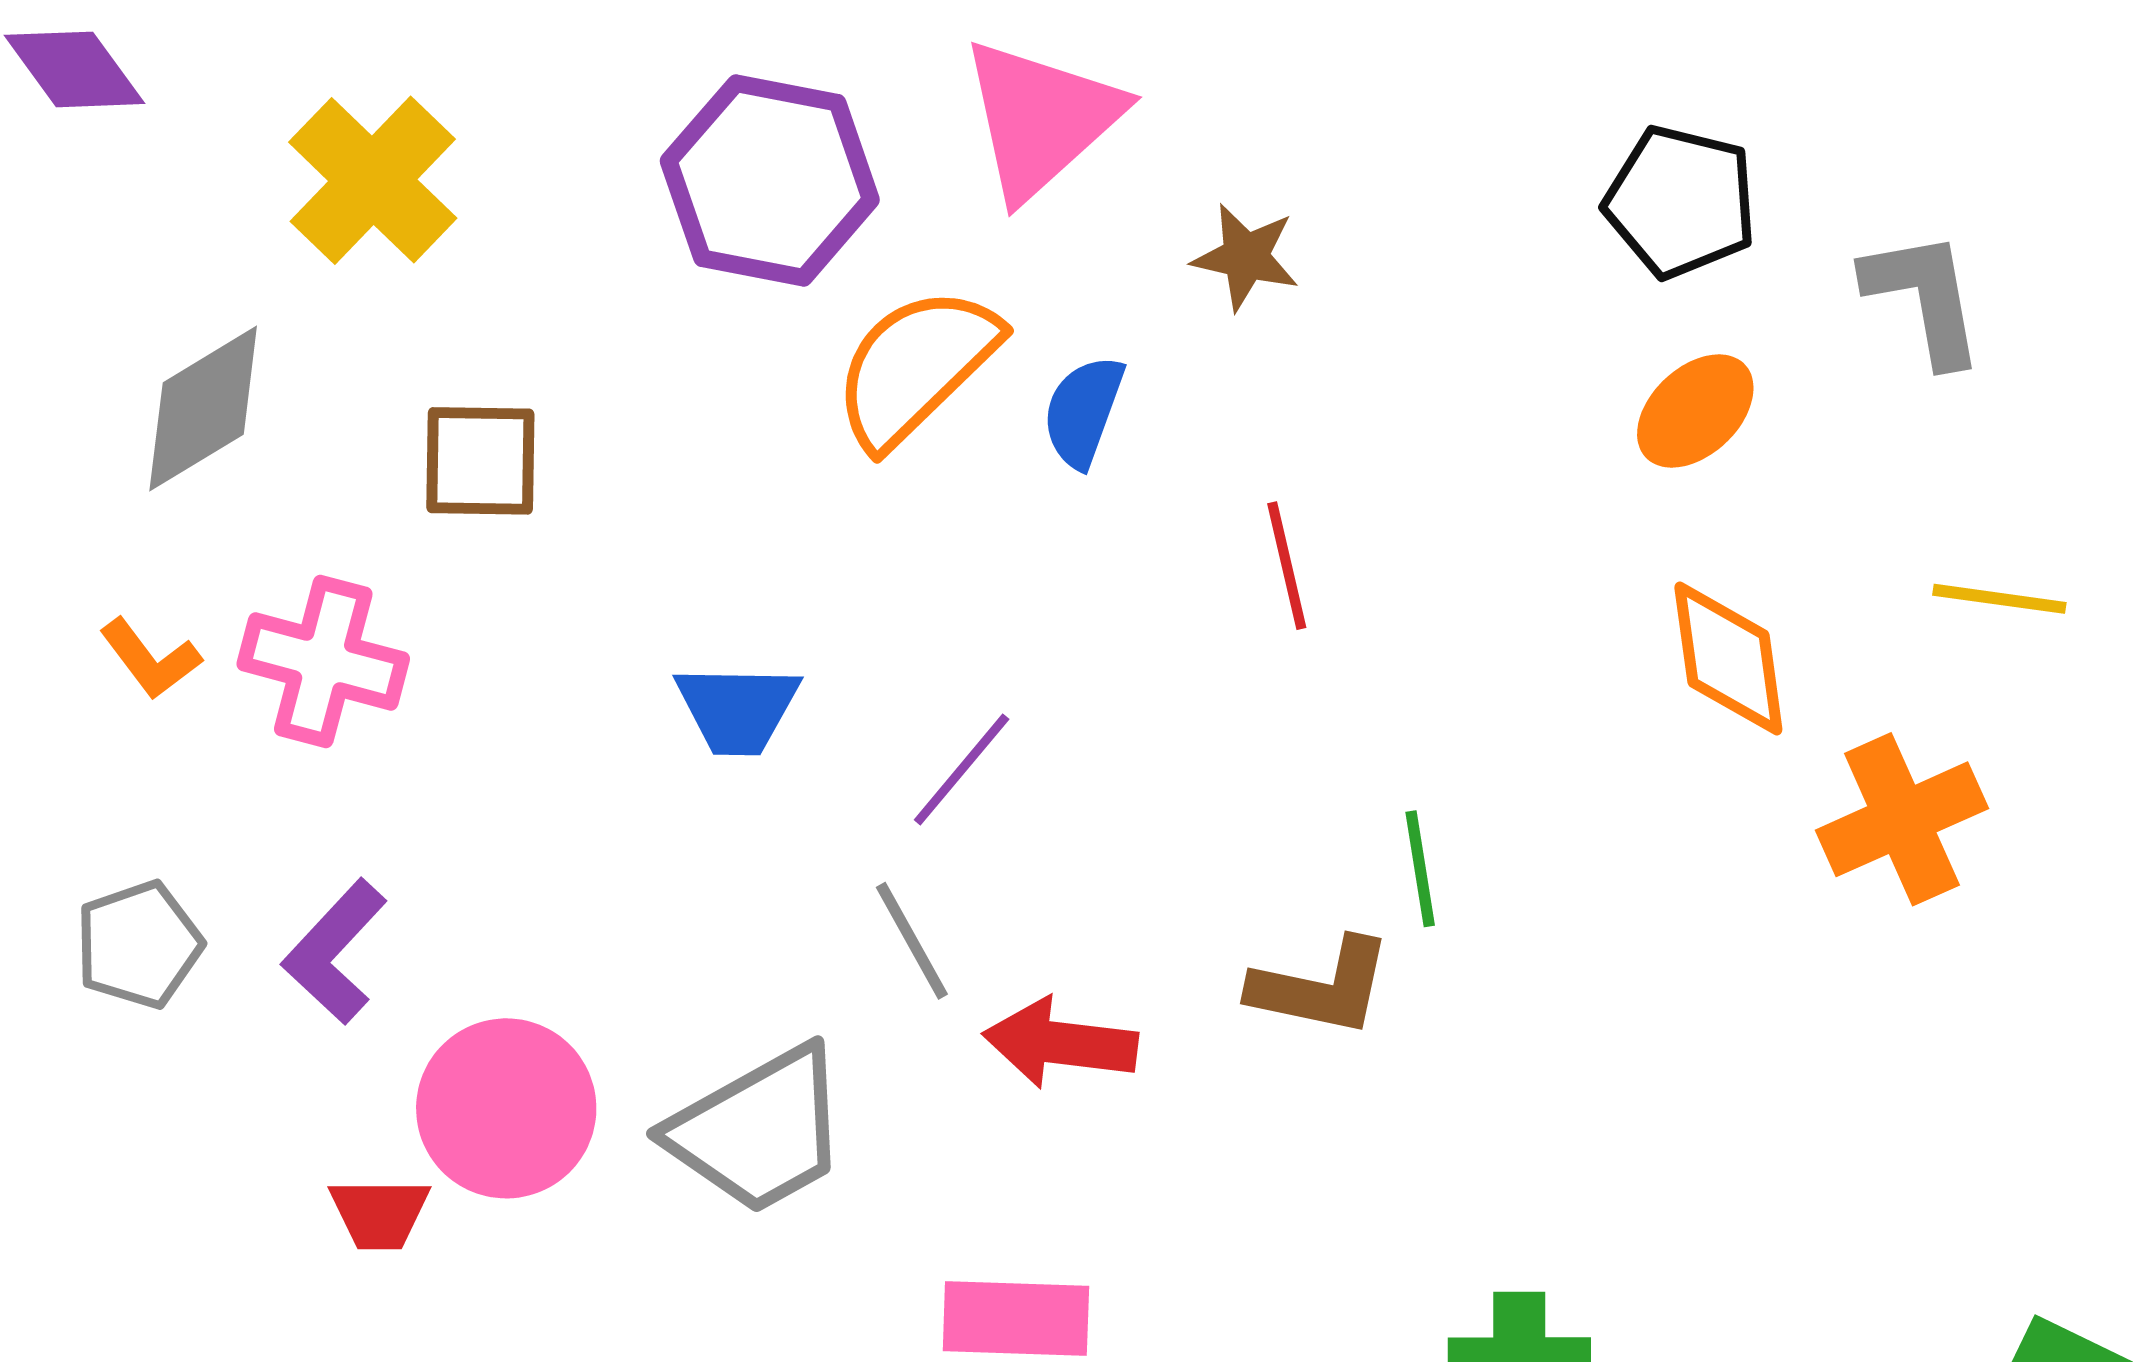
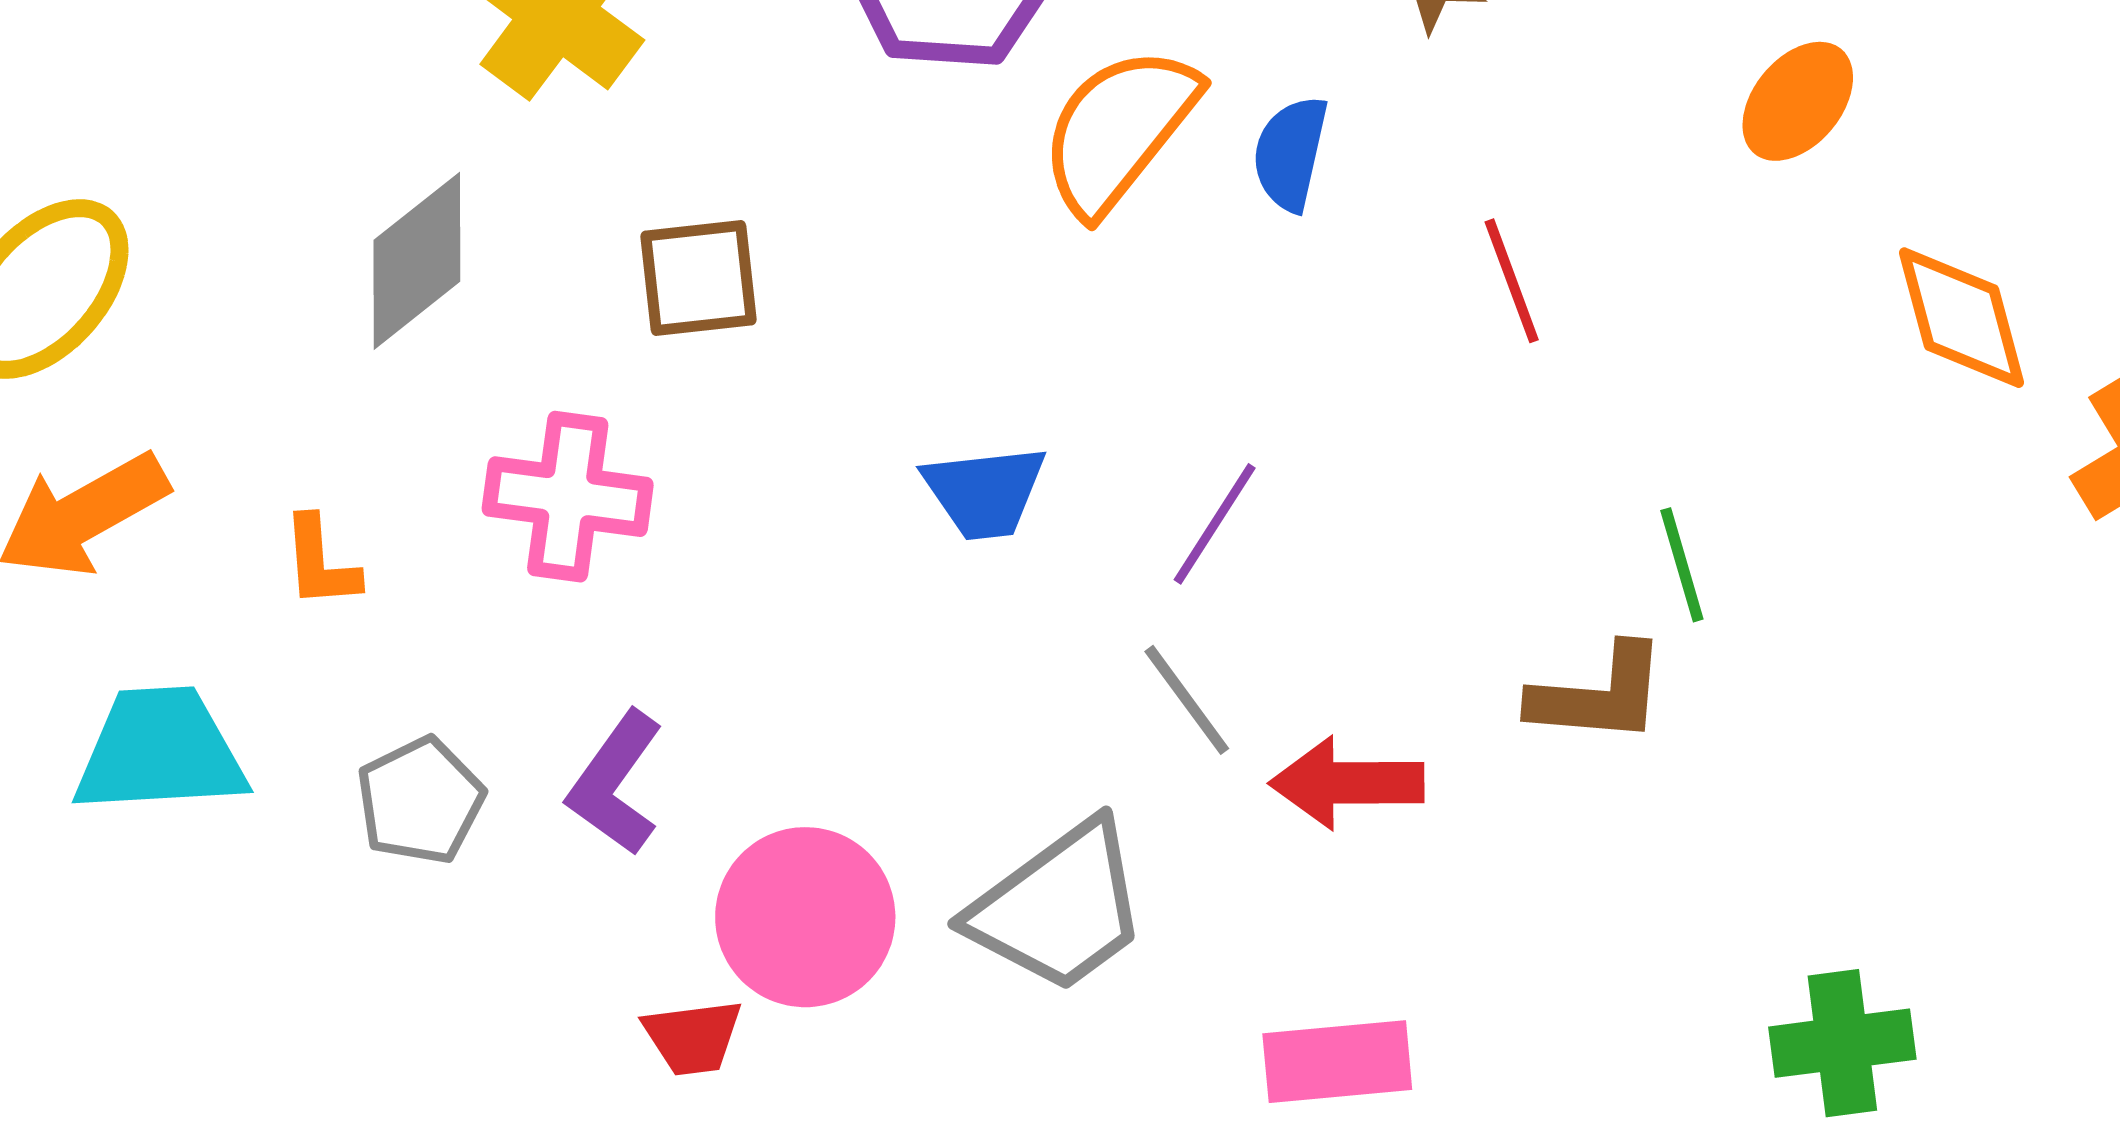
orange ellipse: (1695, 411) -> (1798, 101), moved
orange L-shape: (150, 659) -> (320, 562), moved, turned 40

